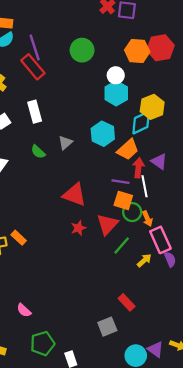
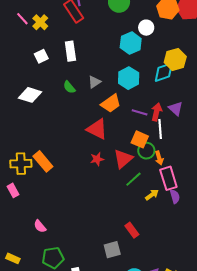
cyan hexagon: (116, 93) -> (131, 43), moved
orange trapezoid: (128, 150) -> (111, 103), moved
purple line: (120, 182) -> (140, 112), moved
orange rectangle: (19, 238) -> (43, 161), size x1.5

